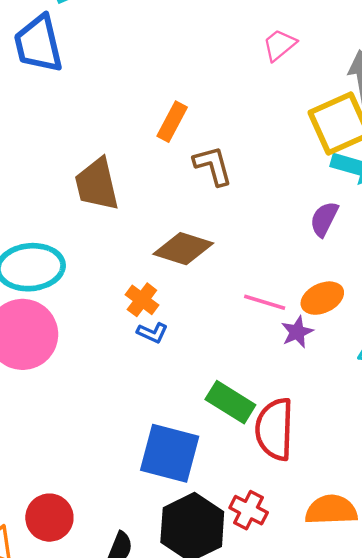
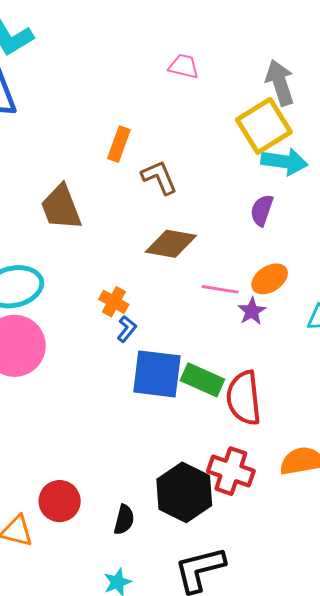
pink trapezoid: (279, 45) -> (184, 66), moved, turned 60
brown diamond: (183, 249) -> (171, 244), moved
blue L-shape: (152, 333) -> (127, 329), turned -68
blue square: (170, 453) -> (157, 374), moved
red cross: (249, 510) -> (231, 471), size x1.4

